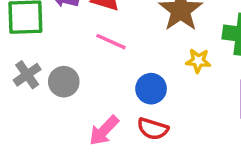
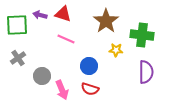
gray circle: (64, 82) -> (42, 76), moved
pink arrow: (104, 131) -> (62, 90), turned -66

